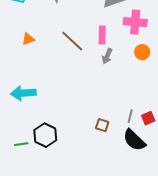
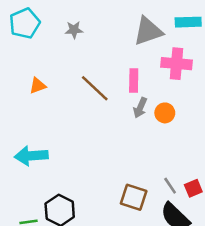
orange circle: (142, 52) -> (165, 113), moved
gray line: (130, 116) -> (170, 186), turned -48
brown square: (102, 125) -> (134, 197), size x1.5

